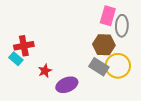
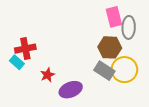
pink rectangle: (108, 16) -> (114, 17), turned -30

